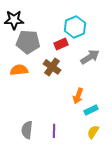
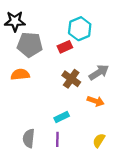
gray arrow: (90, 57) -> (99, 72), moved
brown cross: (52, 67) -> (71, 79), moved
orange arrow: (78, 96) -> (96, 101), moved, turned -91
cyan rectangle: (91, 110) -> (62, 117), moved

